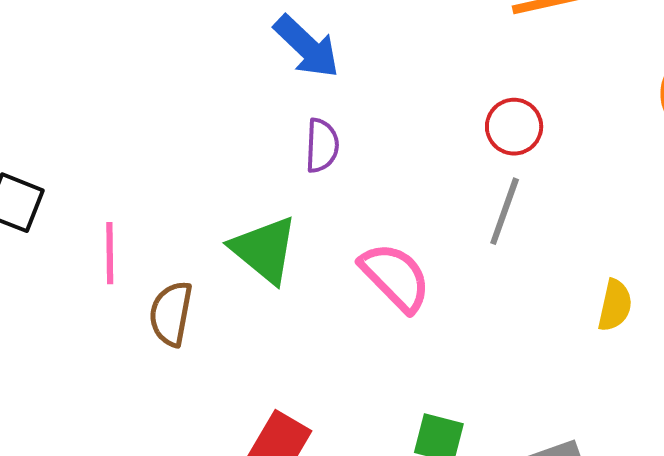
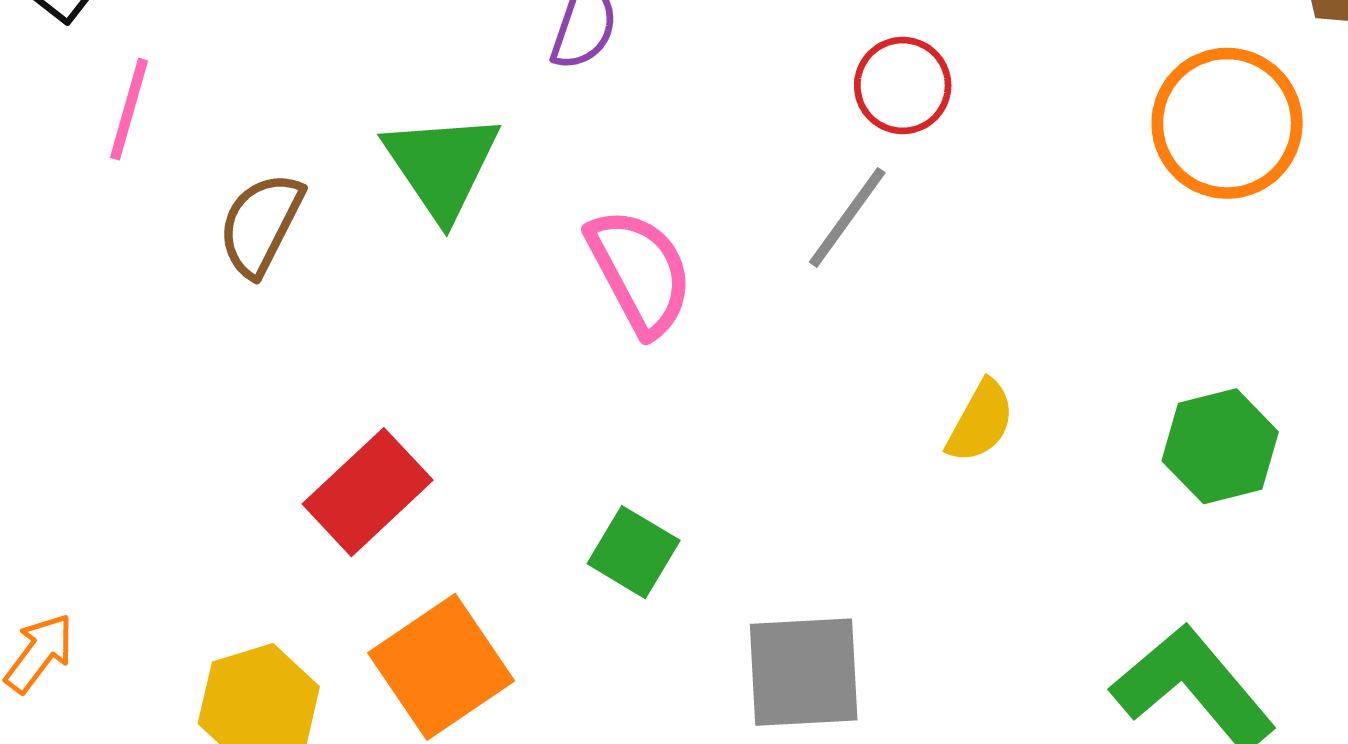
pink line: (110, 253) -> (129, 109), moved

